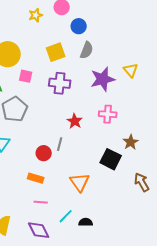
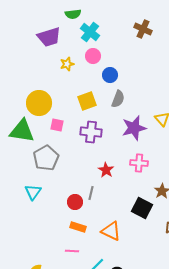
orange rectangle: (36, 178) -> (78, 227), moved
orange triangle: (80, 182) -> (111, 231), turned -30

